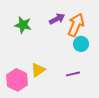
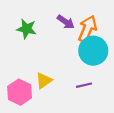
purple arrow: (57, 19) -> (66, 22), turned 63
cyan circle: (81, 44) -> (93, 51), size x1.6

